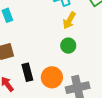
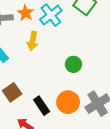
yellow arrow: (69, 20) -> (33, 41), moved

